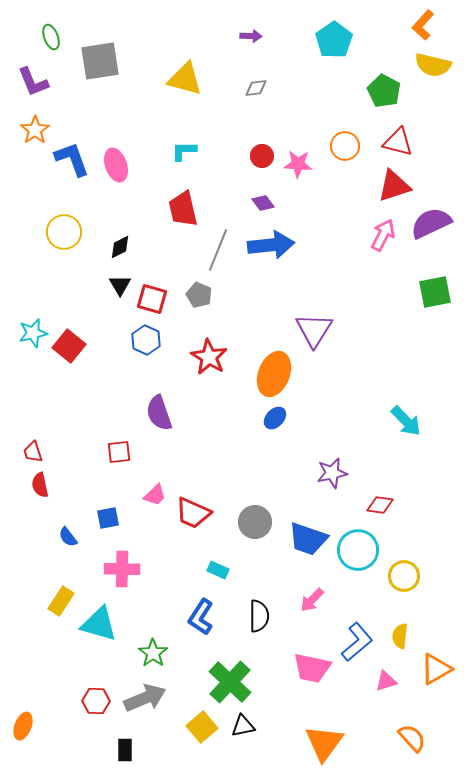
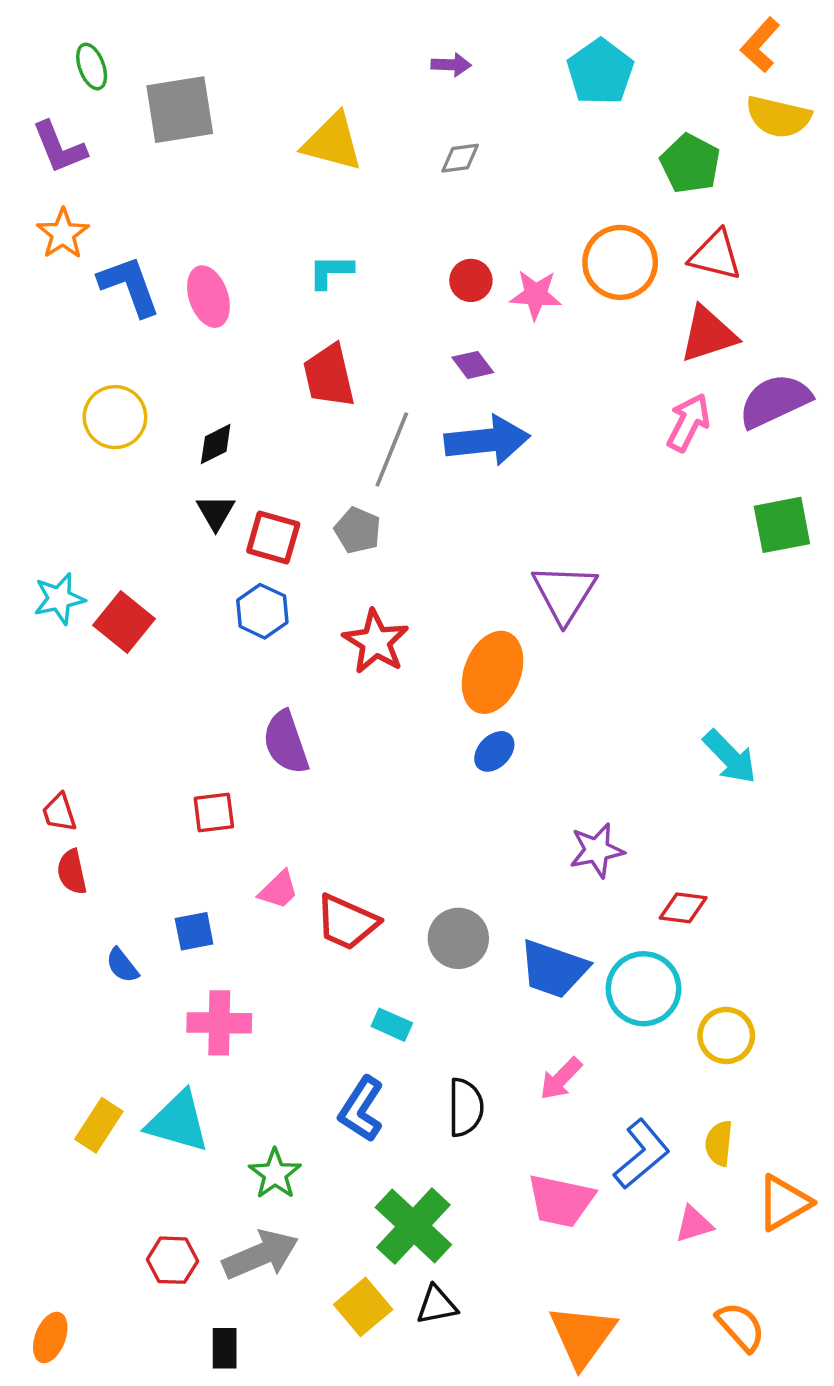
orange circle: (345, 146) -> (620, 262), size x1.4
yellow rectangle: (61, 601) -> (99, 1125), moved
orange ellipse: (23, 726) -> (50, 1337), moved

